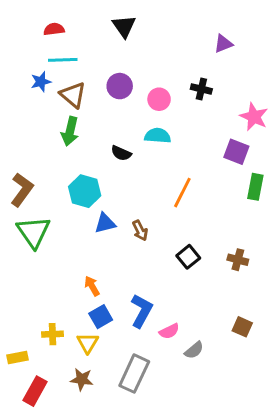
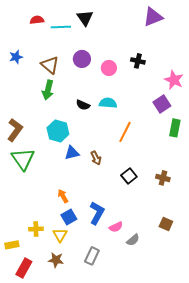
purple triangle: (223, 44) -> (153, 17), moved, size x1.5
cyan line: (63, 60) -> (61, 27), moved
blue star: (41, 82) -> (16, 57), moved
cyan semicircle: (158, 136) -> (108, 103), moved
purple square: (236, 152) -> (162, 104), turned 36
gray rectangle: (134, 374) -> (92, 256), size x0.7

